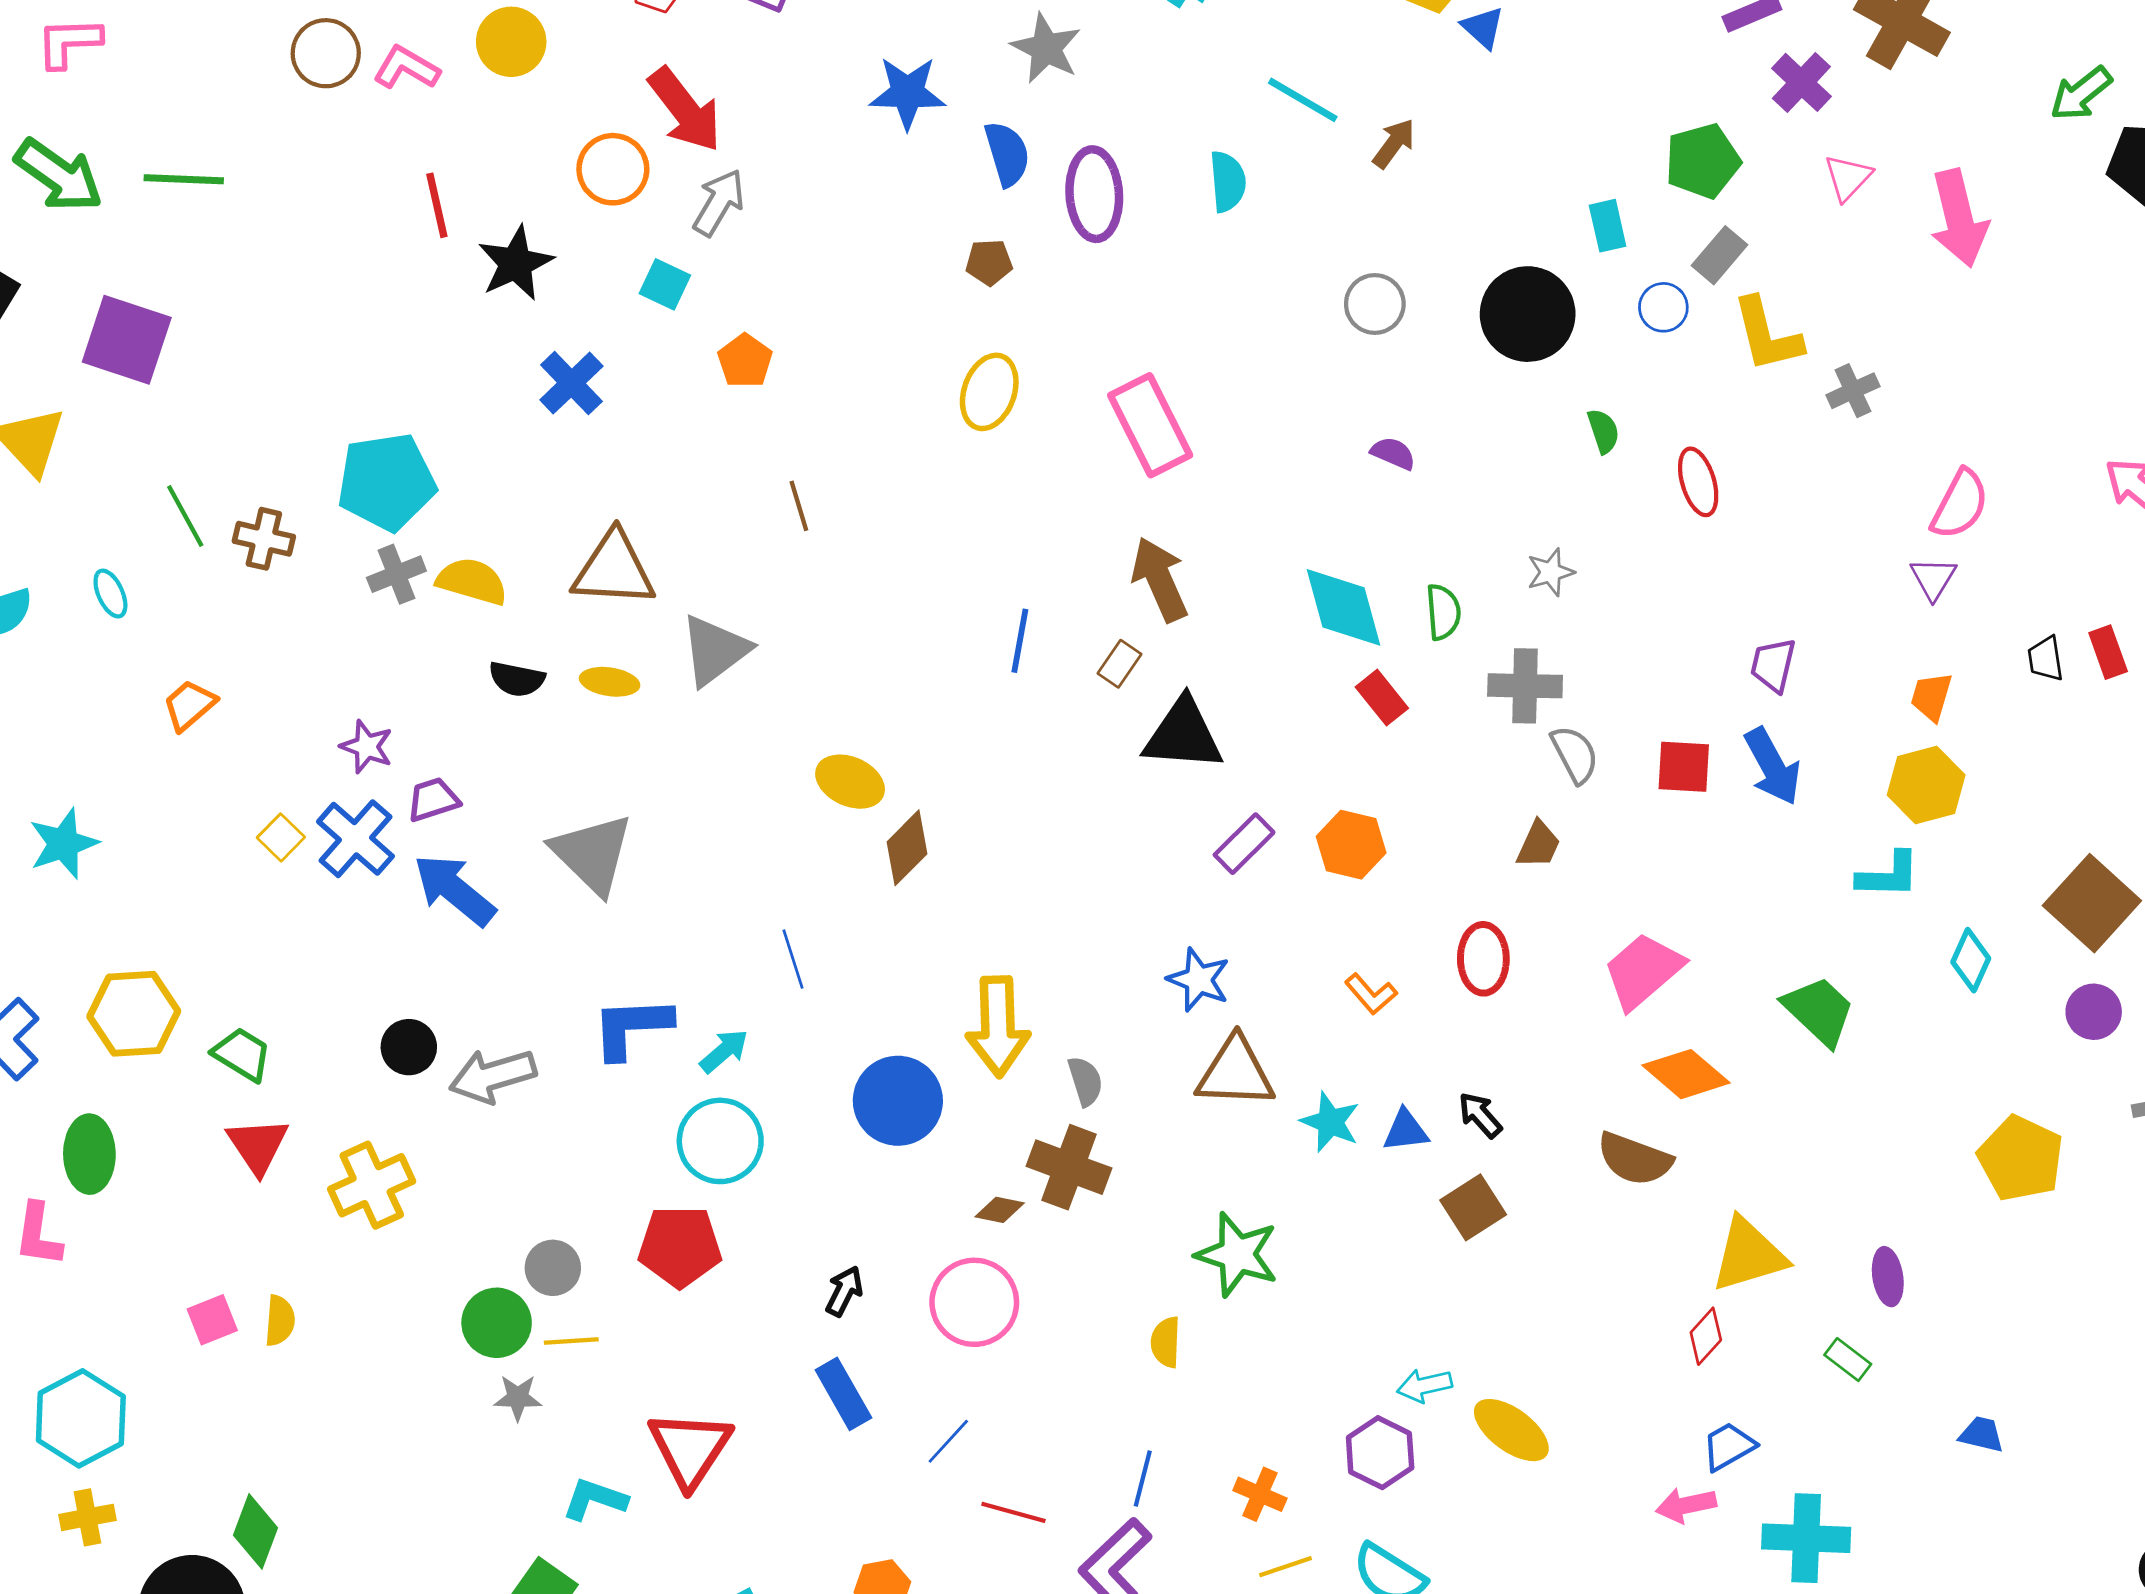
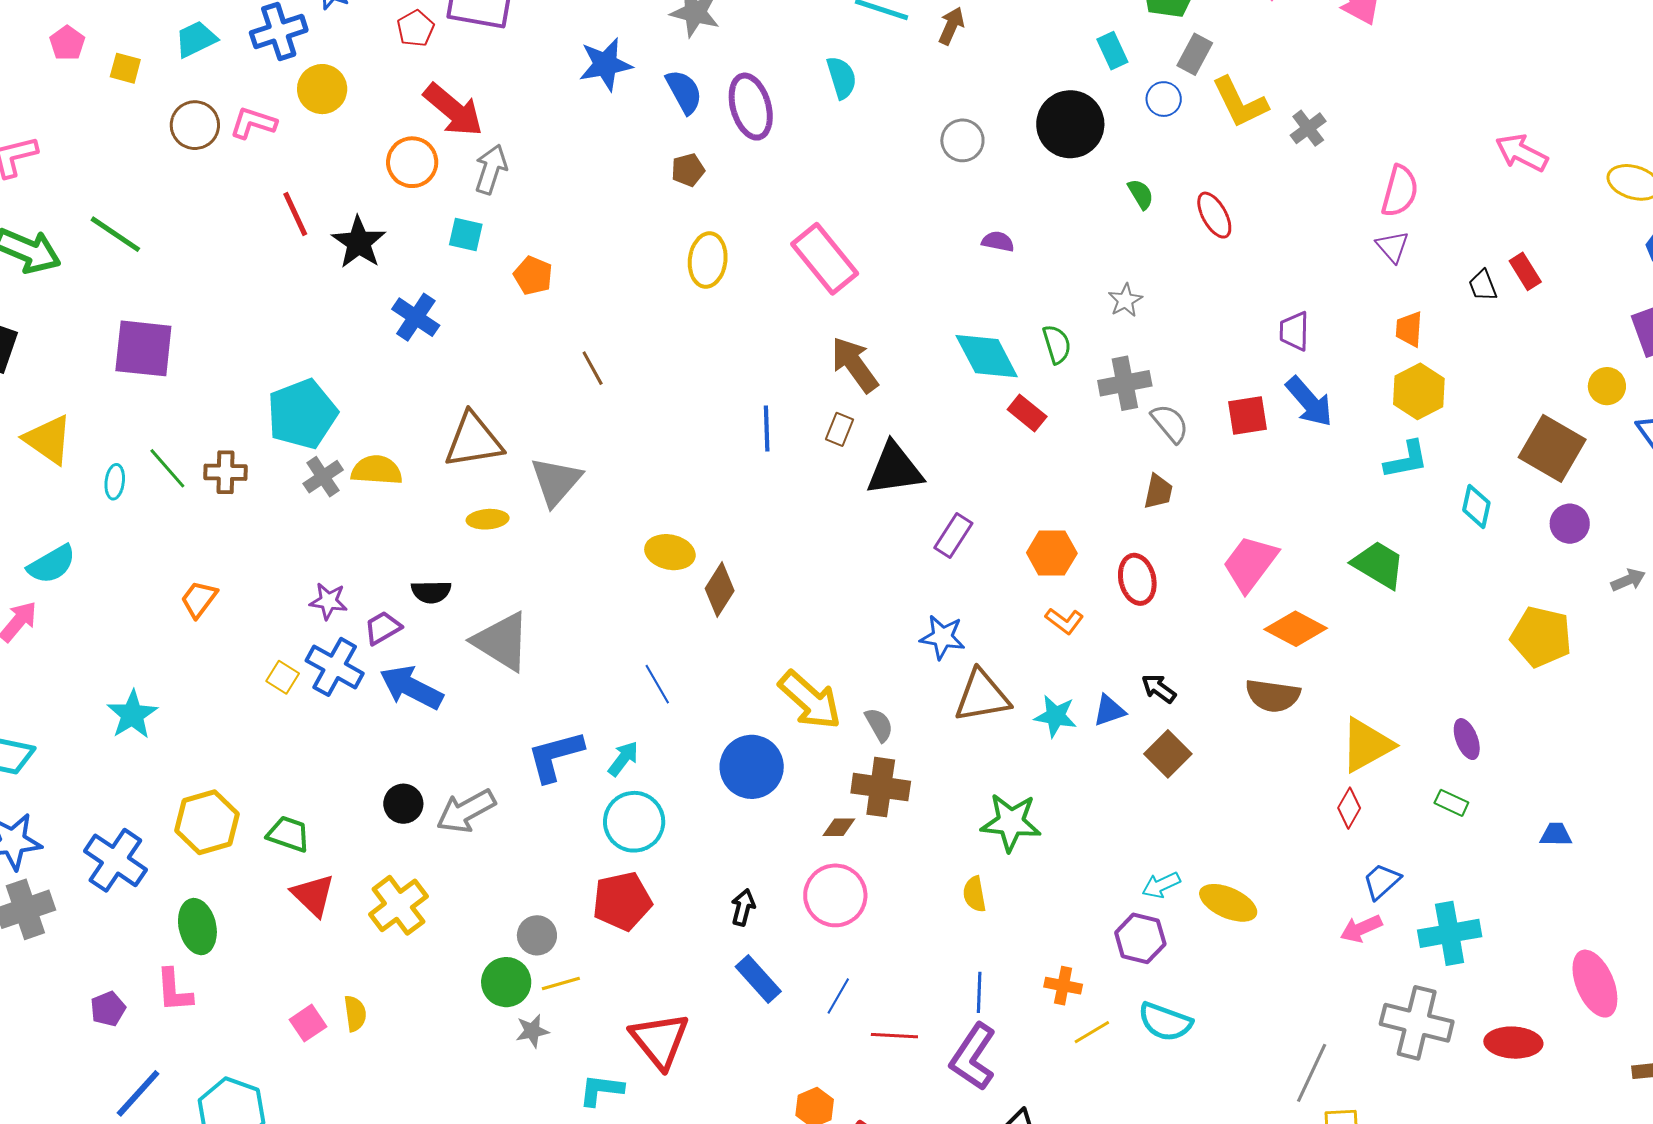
green line: (184, 179) -> (115, 234), turned 44
purple square: (127, 340) -> (143, 348), moved
cyan ellipse: (110, 594) -> (115, 482), moved, turned 44
black semicircle: (517, 679) -> (431, 592), moved
orange hexagon: (1351, 845) -> (1052, 553), moved
yellow arrow: (998, 1027) -> (810, 700), turned -34

